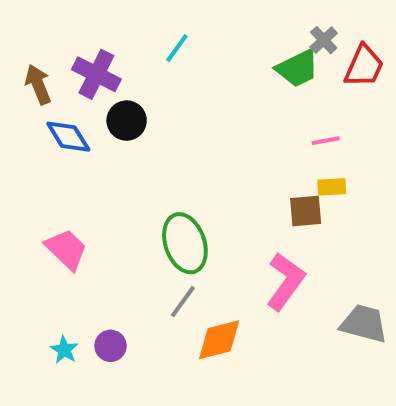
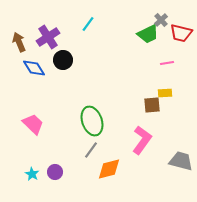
red trapezoid: (364, 66) -> (181, 33), turned 80
purple cross: (96, 74) -> (48, 37), turned 30
pink line: (326, 141) -> (167, 63), moved

